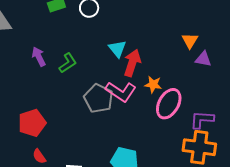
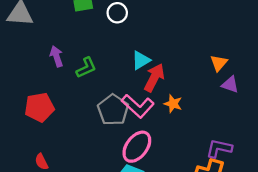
cyan triangle: (117, 49) -> (141, 60), turned 30
pink ellipse: (169, 104) -> (137, 147), moved
red pentagon: (32, 123) -> (39, 107), moved

